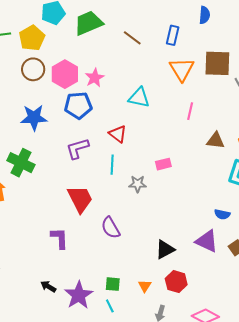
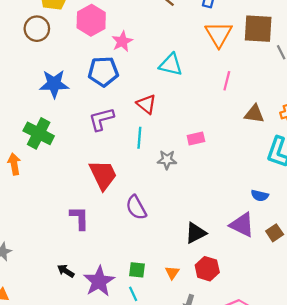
brown circle: (33, 69) -> (37, 29), moved
pink hexagon: (65, 74) -> (91, 20), moved

